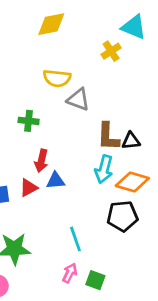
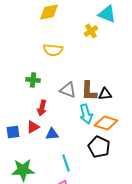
gray triangle: (78, 100) -> (68, 90), moved
cyan arrow: (104, 169) -> (86, 114), turned -30
blue triangle: (56, 181) -> (52, 134), moved
black pentagon: (122, 216) -> (99, 147), turned 30

